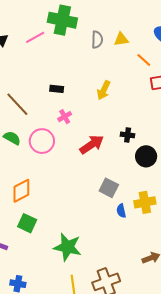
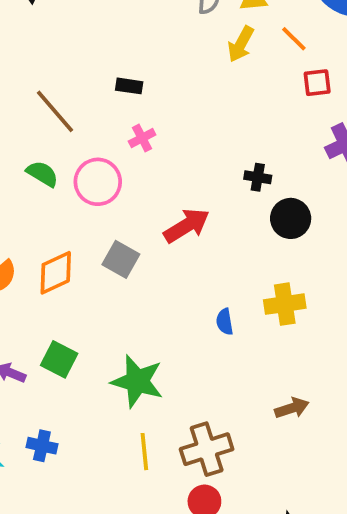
yellow arrow: (104, 90) -> (241, 44), moved
red arrow: (92, 145) -> (187, 226), moved
gray square: (109, 188) -> (121, 259), moved
blue semicircle: (121, 211) -> (225, 322), moved
green square: (27, 223) -> (59, 359), moved

